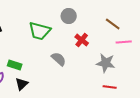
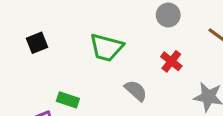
gray circle: (69, 16) -> (168, 15), moved

